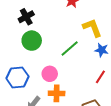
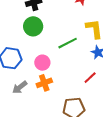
orange cross: (57, 93) -> (44, 83), turned -35

